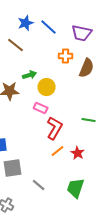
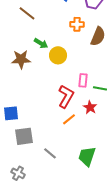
green arrow: (30, 75) -> (41, 43), turned 48
pink rectangle: (41, 108) -> (83, 80), moved, turned 72
red star: (78, 153) -> (90, 107), moved

